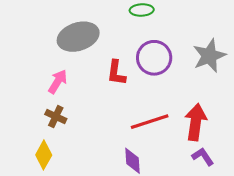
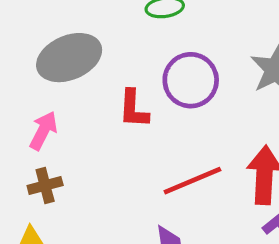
brown cross: (56, 117) -> (45, 185), turned -35

